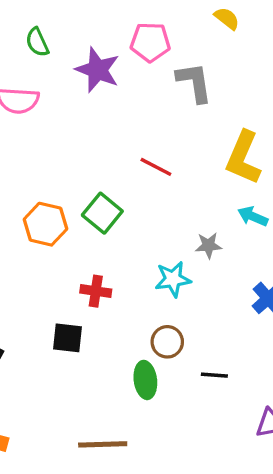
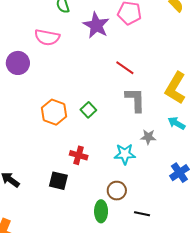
gray L-shape: (194, 82) -> (135, 100), moved
red line: (156, 167) -> (125, 68), moved
green square: (102, 213) -> (88, 110), size x0.7

